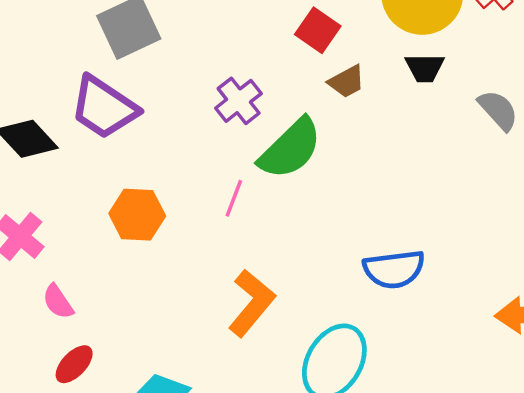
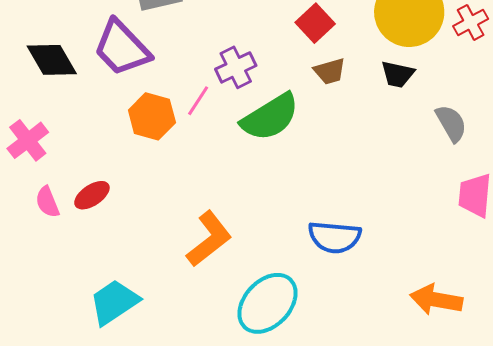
pink line: (234, 198) -> (198, 101), moved
orange hexagon: (137, 215) -> (152, 116), moved
red ellipse: (74, 364) -> (92, 195), moved

